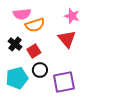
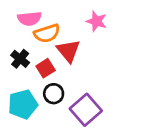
red triangle: (67, 39) -> (68, 51), moved
purple square: (64, 82) -> (86, 110), turned -30

